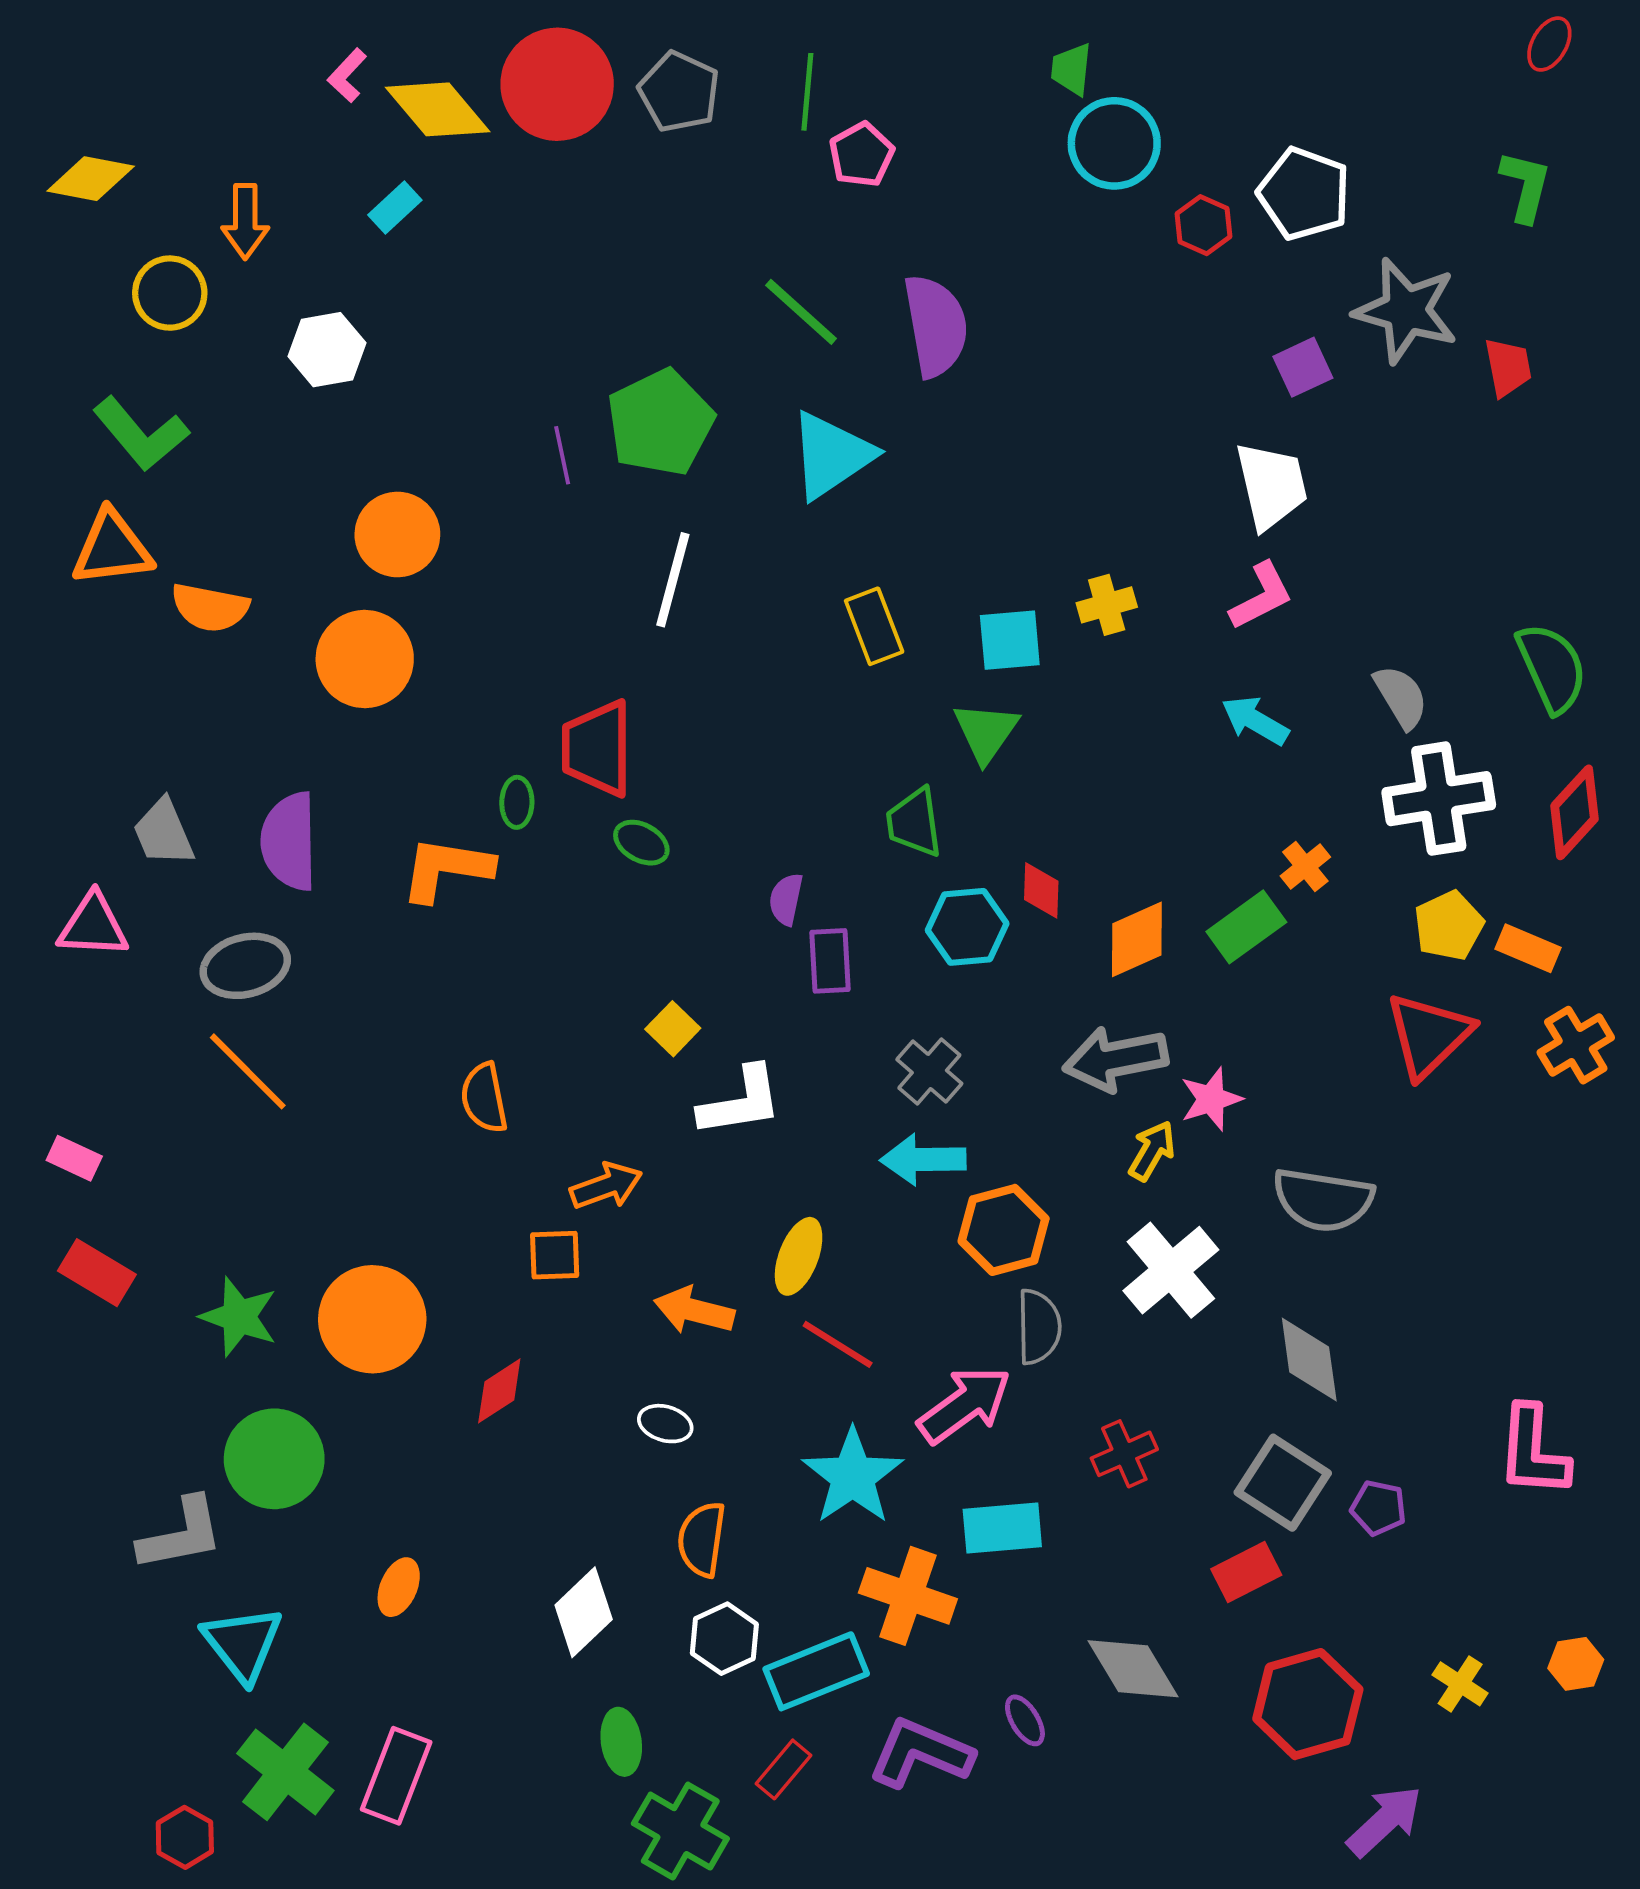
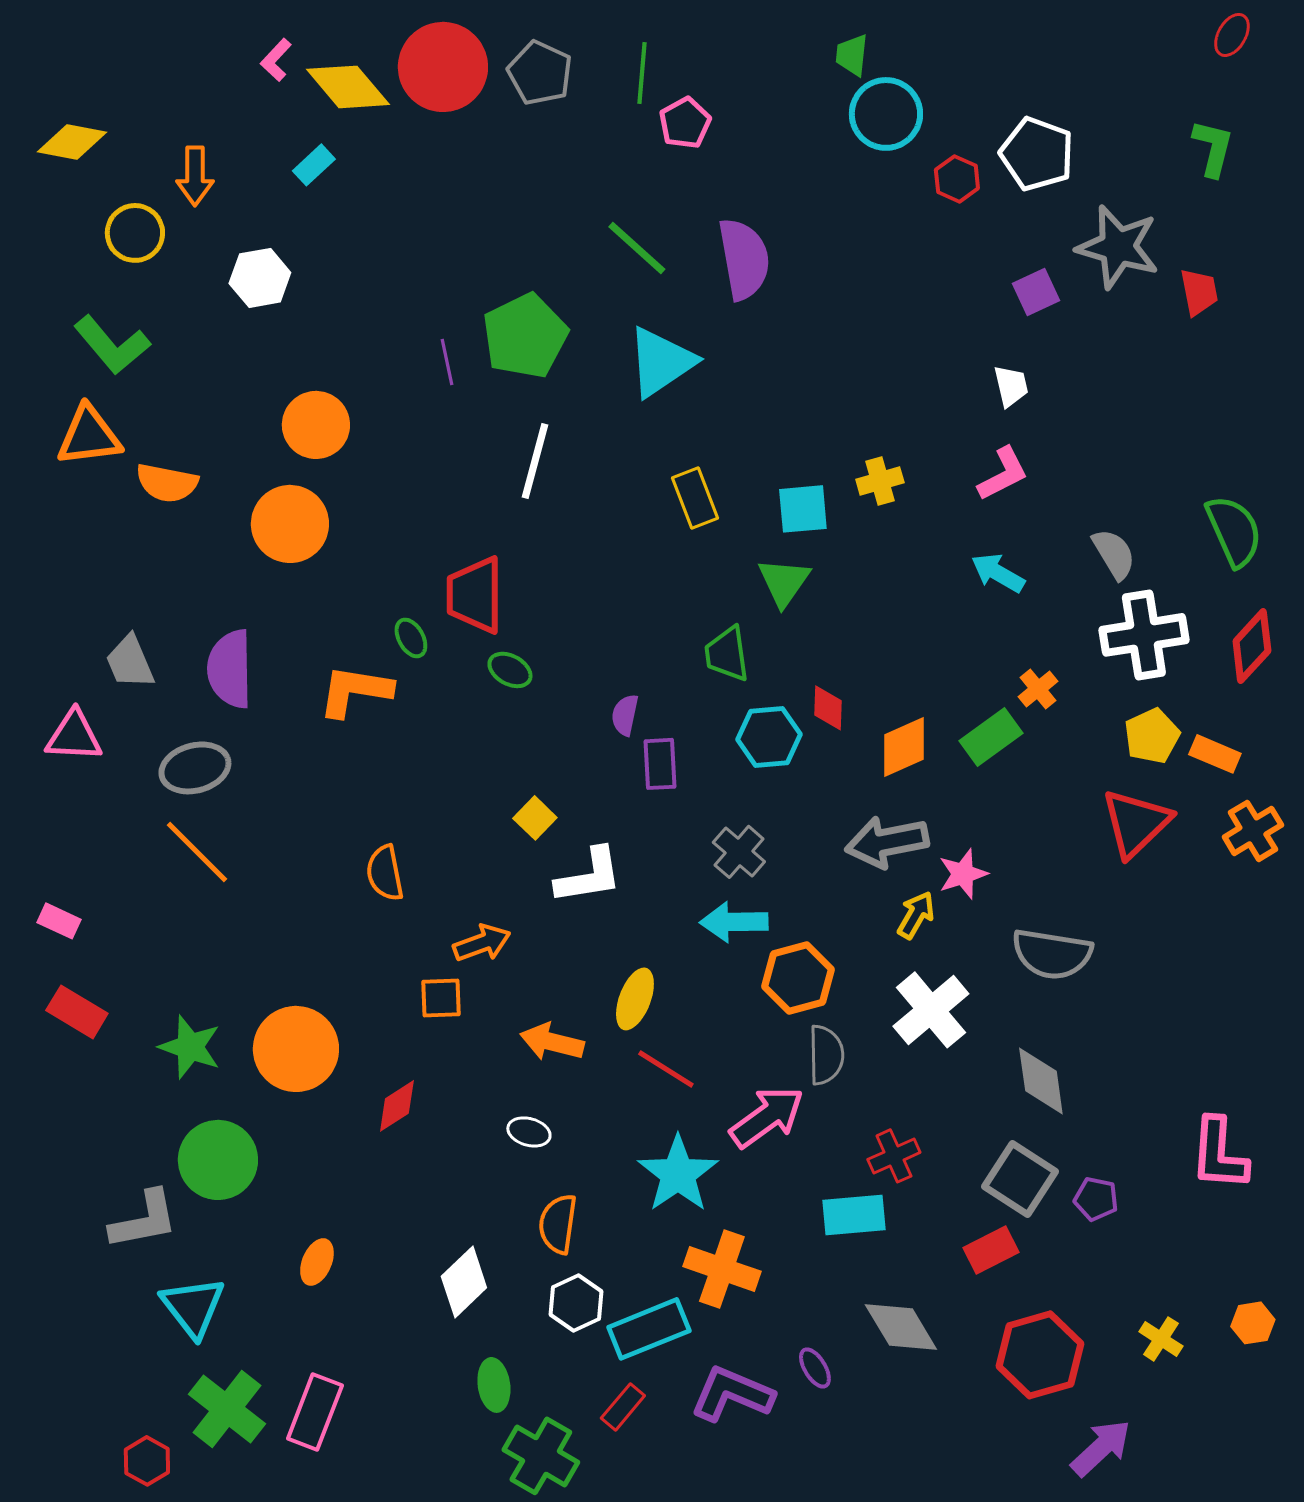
white trapezoid: (1271, 485) -> (1011, 386), size x0.6
green ellipse: (517, 802) -> (411, 638), turned -30
cyan rectangle: (1002, 1528) -> (854, 1215), moved

